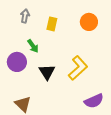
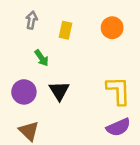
purple circle: (17, 62) -> (24, 92), moved
yellow L-shape: (78, 68) -> (118, 91), moved, turned -50

